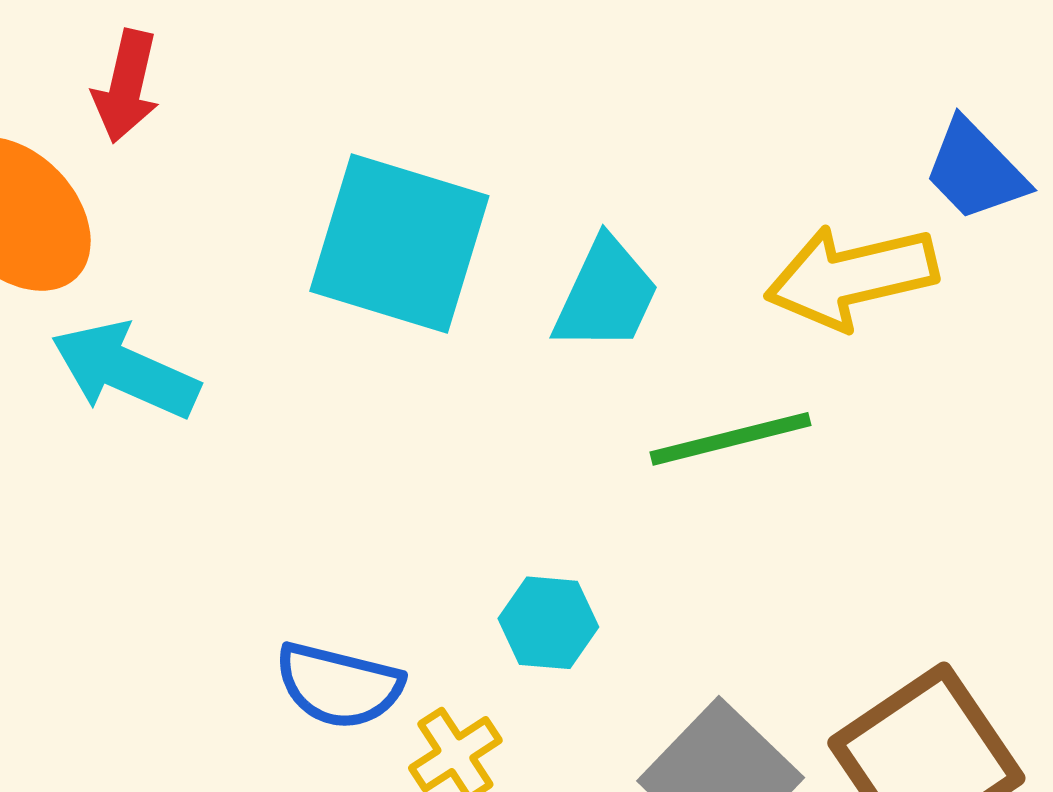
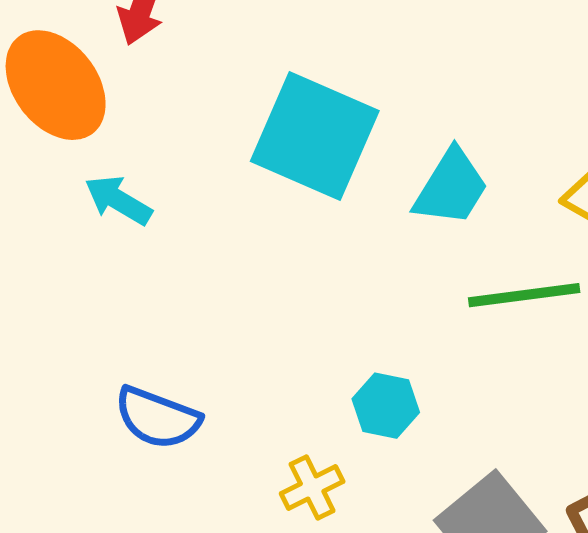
cyan arrow: (125, 370) -> (118, 200), size x0.7
blue semicircle: (339, 685) -> (158, 418), moved

